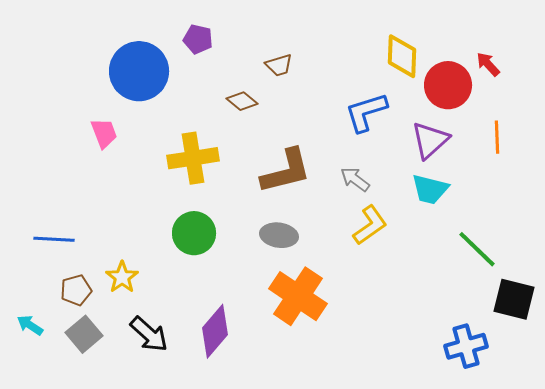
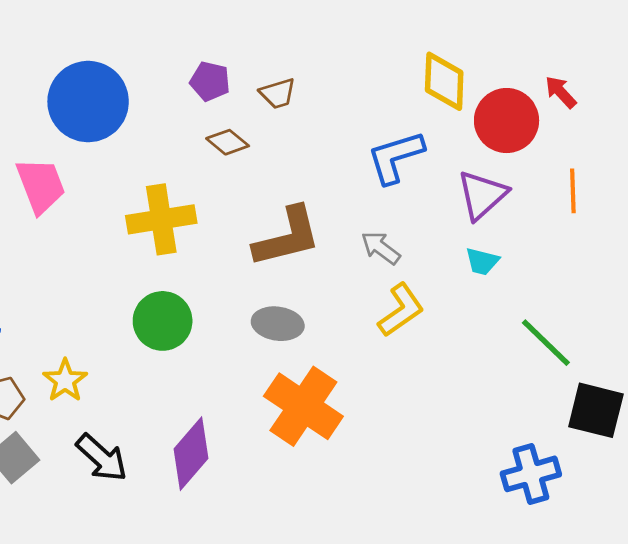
purple pentagon: (198, 39) -> (210, 81), moved
pink trapezoid: (104, 133) -> (41, 186), size x1.4
cyan trapezoid: (430, 189) -> (482, 261), size x0.7

